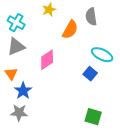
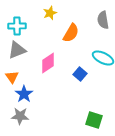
gray semicircle: (91, 17) -> (103, 20), moved
cyan cross: (16, 23) -> (17, 26), turned -30
blue square: (90, 74) -> (80, 74), moved

